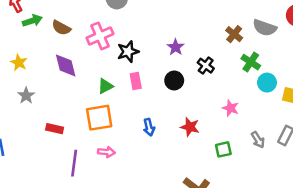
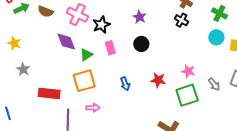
pink cross: (100, 36) -> (77, 15), turned -35
green cross: (251, 62) -> (219, 13), moved
purple diamond: (66, 65) -> (66, 42), moved
black cross: (206, 66) -> (181, 20), moved
pink star: (231, 108) -> (188, 71), moved
red rectangle: (55, 129) -> (49, 93), size x1.5
green square: (223, 149) -> (187, 95), size x1.6

